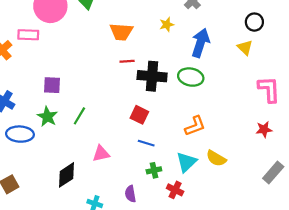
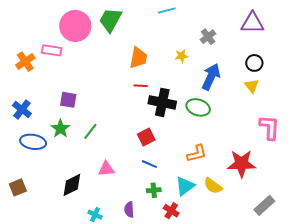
black circle: (254, 22) -> (254, 63), moved
orange trapezoid: (121, 32) -> (138, 58), turned -90
red square: (139, 115) -> (146, 137), turned 30
red star: (264, 129) -> (242, 164), moved, size x1.8

